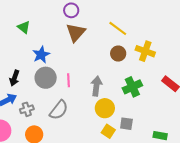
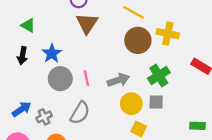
brown circle: (118, 54) -> (138, 40), size x1.5
black arrow: (15, 78) -> (22, 56), moved
gray arrow: (96, 86) -> (118, 80), turned 72
gray square: (126, 124) -> (156, 102), moved

